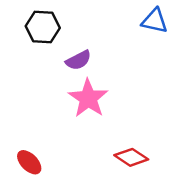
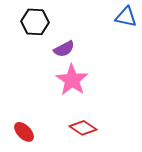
red diamond: (131, 157) -> (83, 128), moved

